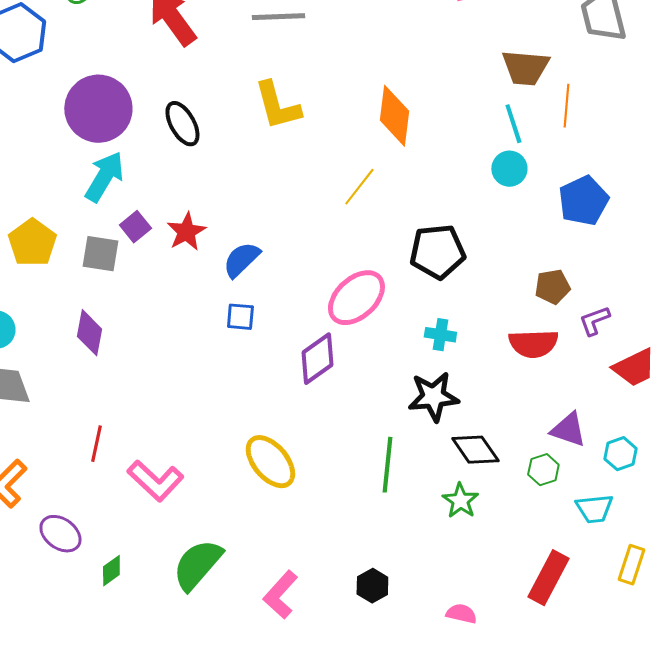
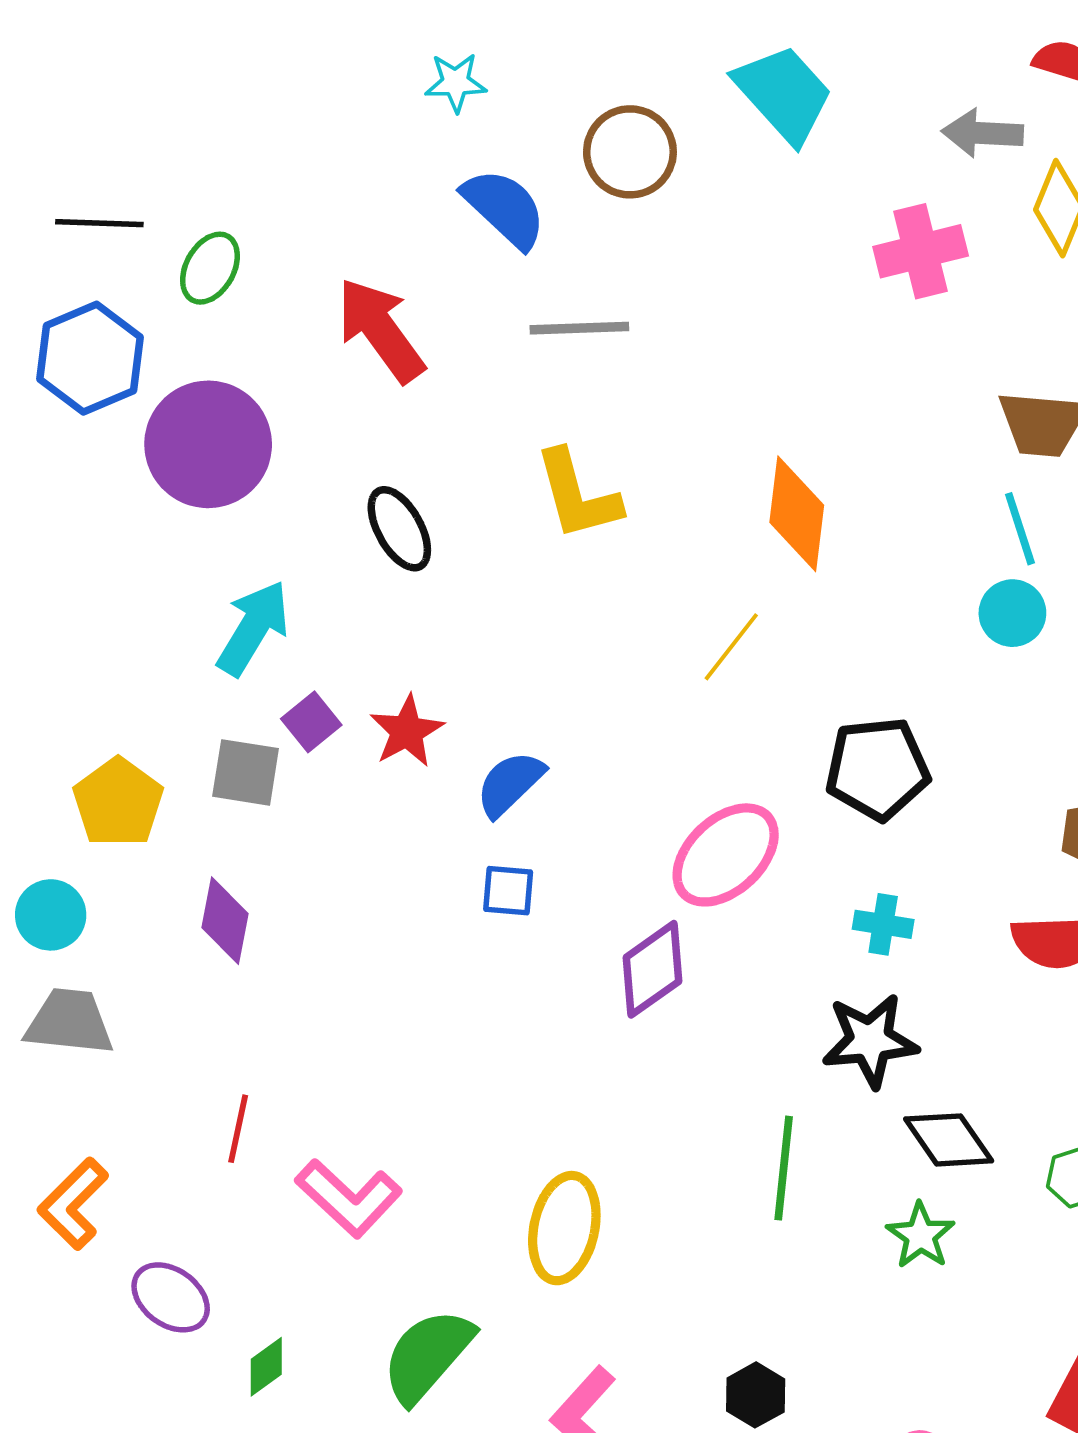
purple circle: (98, 109) -> (208, 444), moved
yellow pentagon: (32, 243) -> (118, 802), moved
yellow ellipse: (270, 462) -> (564, 1228), moved, turned 52

